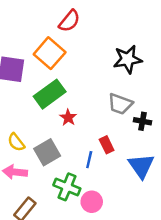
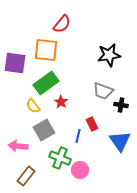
orange square: (50, 53) -> (46, 50), turned -35
yellow semicircle: (16, 142) -> (33, 106), moved

